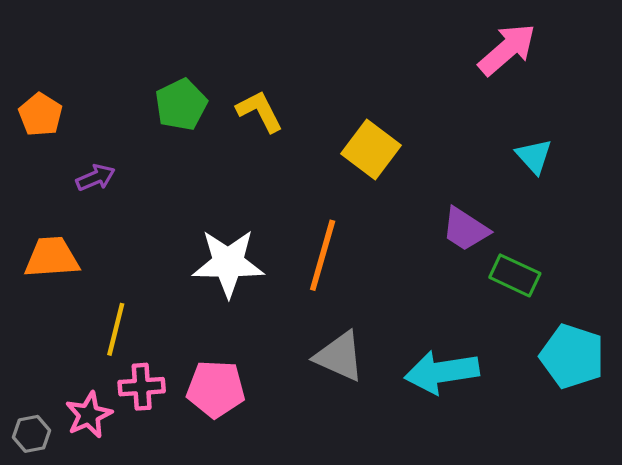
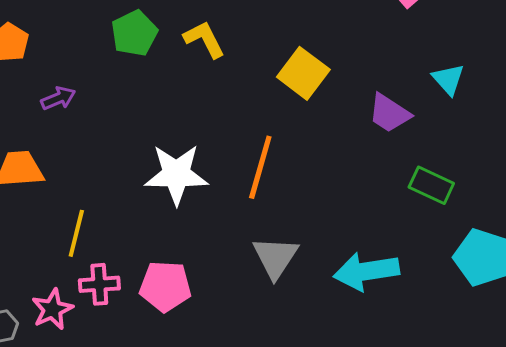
purple trapezoid: (465, 229) -> (389, 113), moved
gray triangle: (339, 356) -> (275, 257), turned 39

